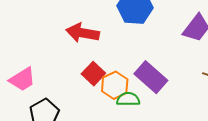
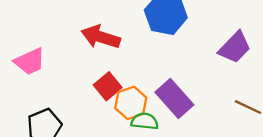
pink trapezoid: (22, 79) -> (30, 61), moved

